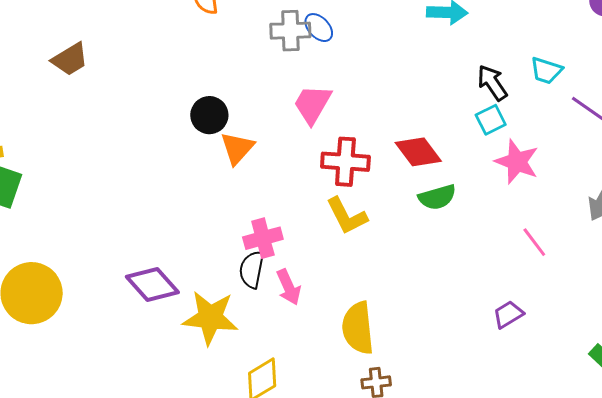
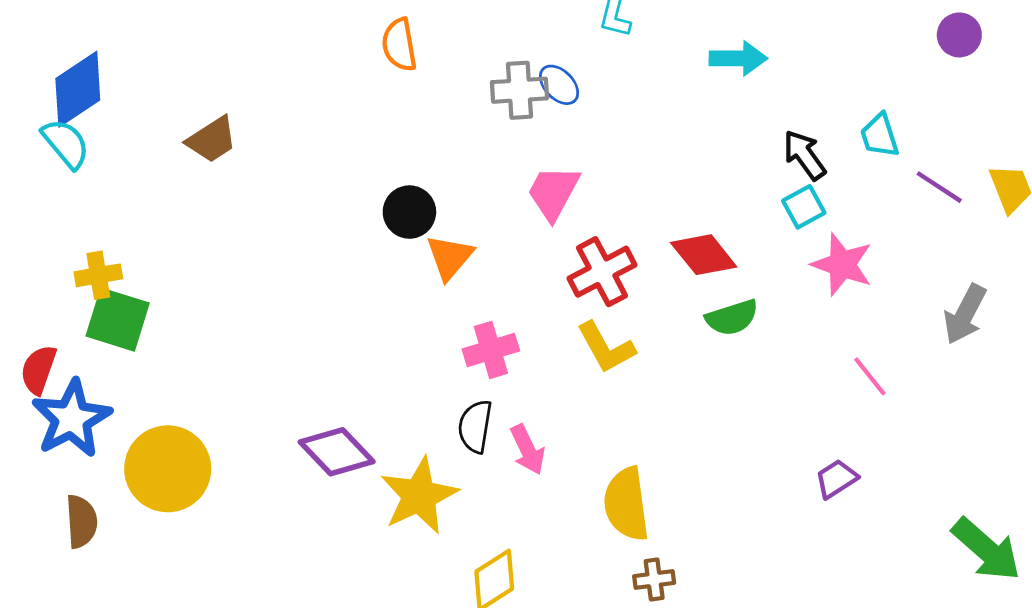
cyan trapezoid: (546, 71) -> (880, 136), turned 56
red cross: (345, 162) -> (602, 272), turned -30
pink cross: (263, 238) -> (491, 350), moved
yellow star: (210, 318) -> (419, 496), turned -30

